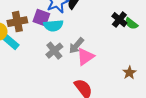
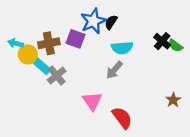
cyan semicircle: (53, 26) -> (122, 48), moved
gray cross: (54, 51) -> (57, 75), moved
pink triangle: (85, 57) -> (92, 101), moved, turned -30

